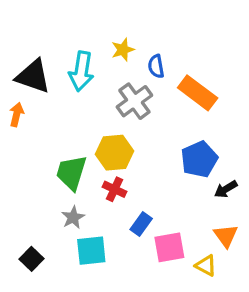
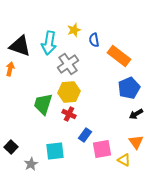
gray cross: (134, 101) -> (68, 64), moved
blue pentagon: (199, 159) -> (129, 88), moved
gray star: (73, 217) -> (31, 164), moved
black square: (32, 259) -> (11, 147), moved

